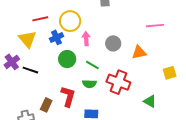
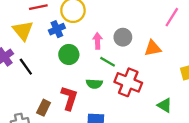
pink line: (155, 26) -> (172, 17), turned -54
pink arrow: (86, 39) -> (97, 41), moved
green line: (92, 65) -> (108, 62), moved
black line: (30, 70) -> (26, 67), turned 35

